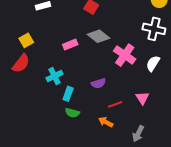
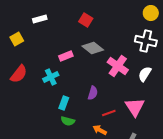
yellow square: (26, 40) -> (17, 39), moved
cyan cross: (54, 76) -> (51, 77), moved
purple semicircle: (98, 83) -> (93, 93), turned -56
pink triangle: (142, 98) -> (135, 107), size x1.5

